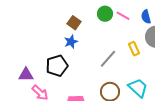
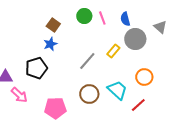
pink line: (123, 16) -> (102, 18), turned 40
yellow rectangle: (134, 49) -> (113, 51), turned 64

